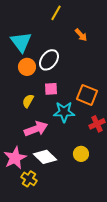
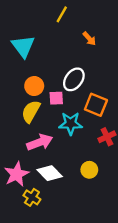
white ellipse: (49, 60) -> (74, 79), moved
orange circle: (27, 67) -> (34, 86), moved
yellow semicircle: (28, 101) -> (31, 111), size x1.5

